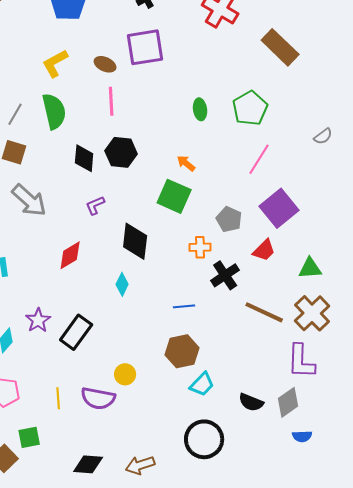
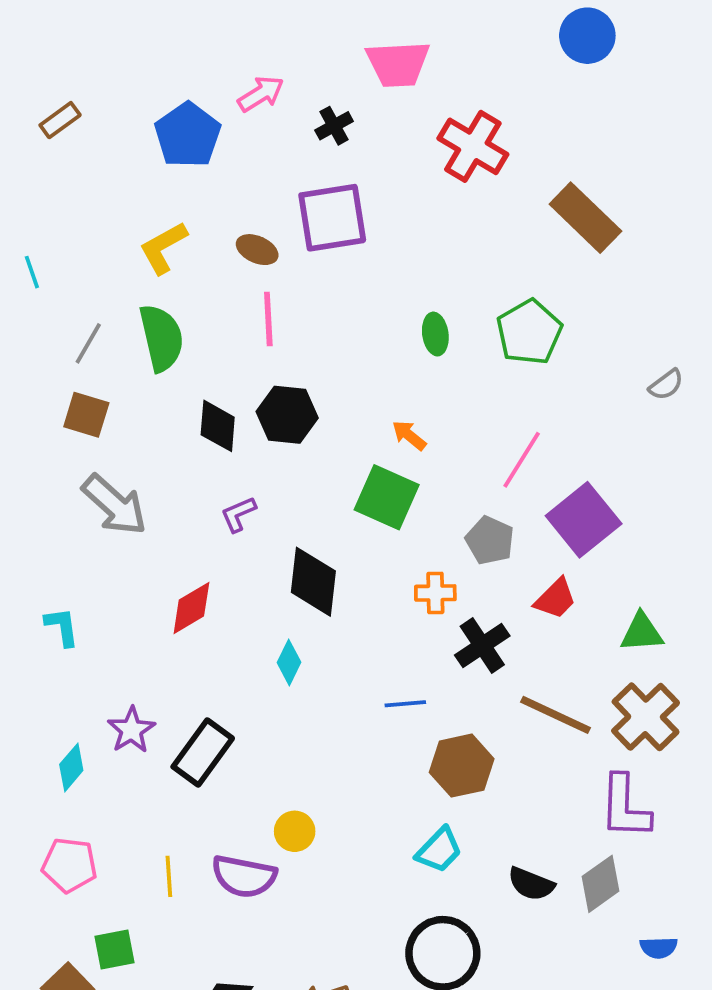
pink line: (259, 159) -> (522, 460), moved
brown hexagon: (182, 351) -> (462, 766), moved
blue semicircle: (302, 436) -> (659, 948), moved

